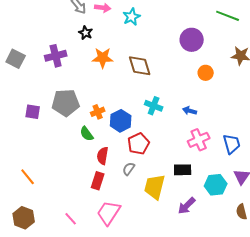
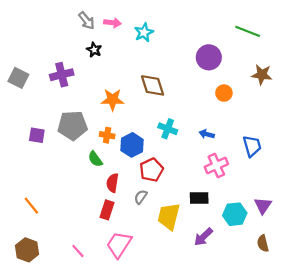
orange star: (103, 58) -> (113, 100), moved
orange cross: (98, 112) -> (107, 135), turned 32
blue trapezoid: (232, 144) -> (252, 146), moved

